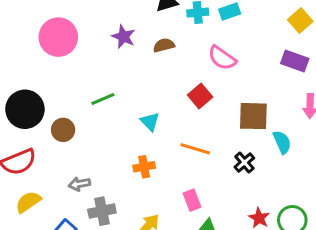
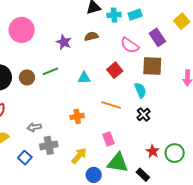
purple star: (123, 37) -> (64, 42), moved
purple rectangle: (295, 61) -> (157, 37), moved, turned 36
brown square: (253, 116) -> (152, 66), moved
cyan triangle: (150, 122) -> (84, 78), moved, turned -48
brown circle: (63, 130) -> (27, 77), moved
cyan semicircle: (282, 142) -> (140, 90), moved

